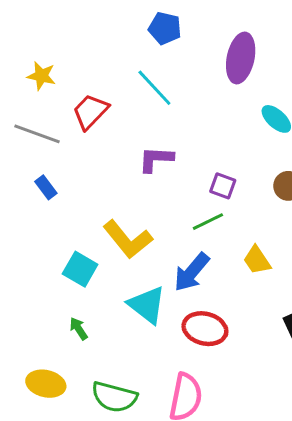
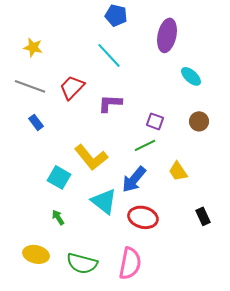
red trapezoid: (90, 112) -> (72, 87), moved

